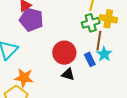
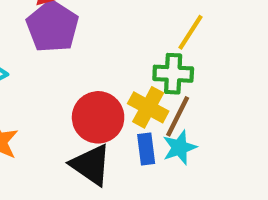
yellow cross: (108, 19) -> (148, 107), moved
black triangle: (68, 74) -> (91, 165), size x1.5

